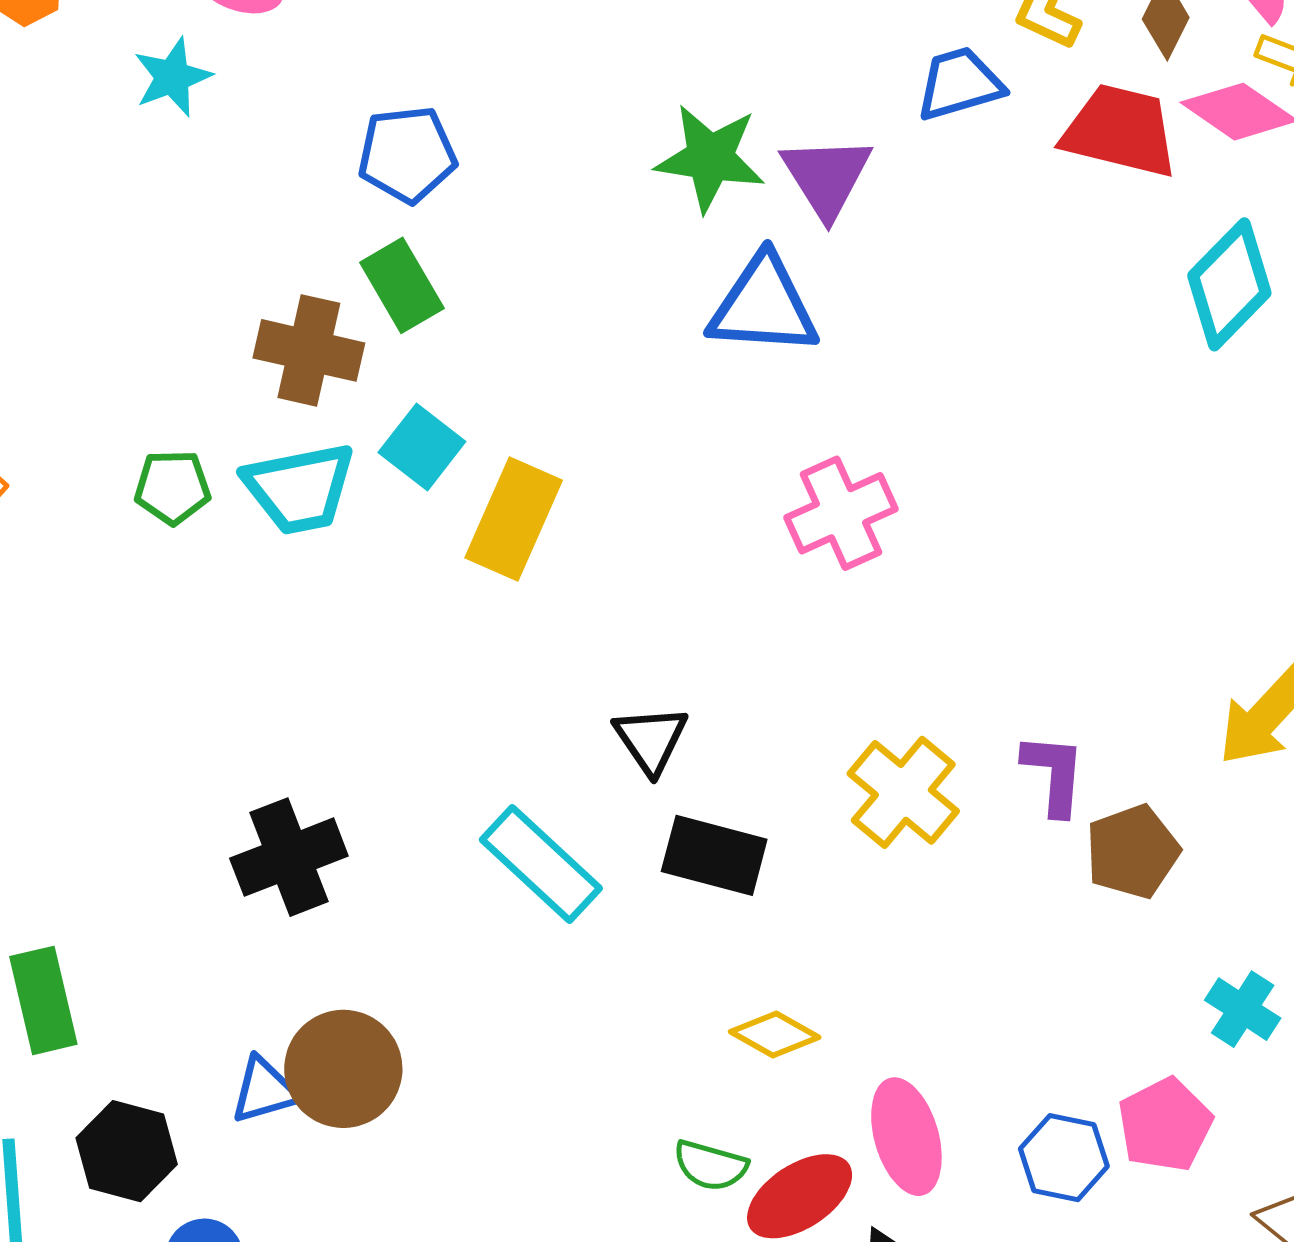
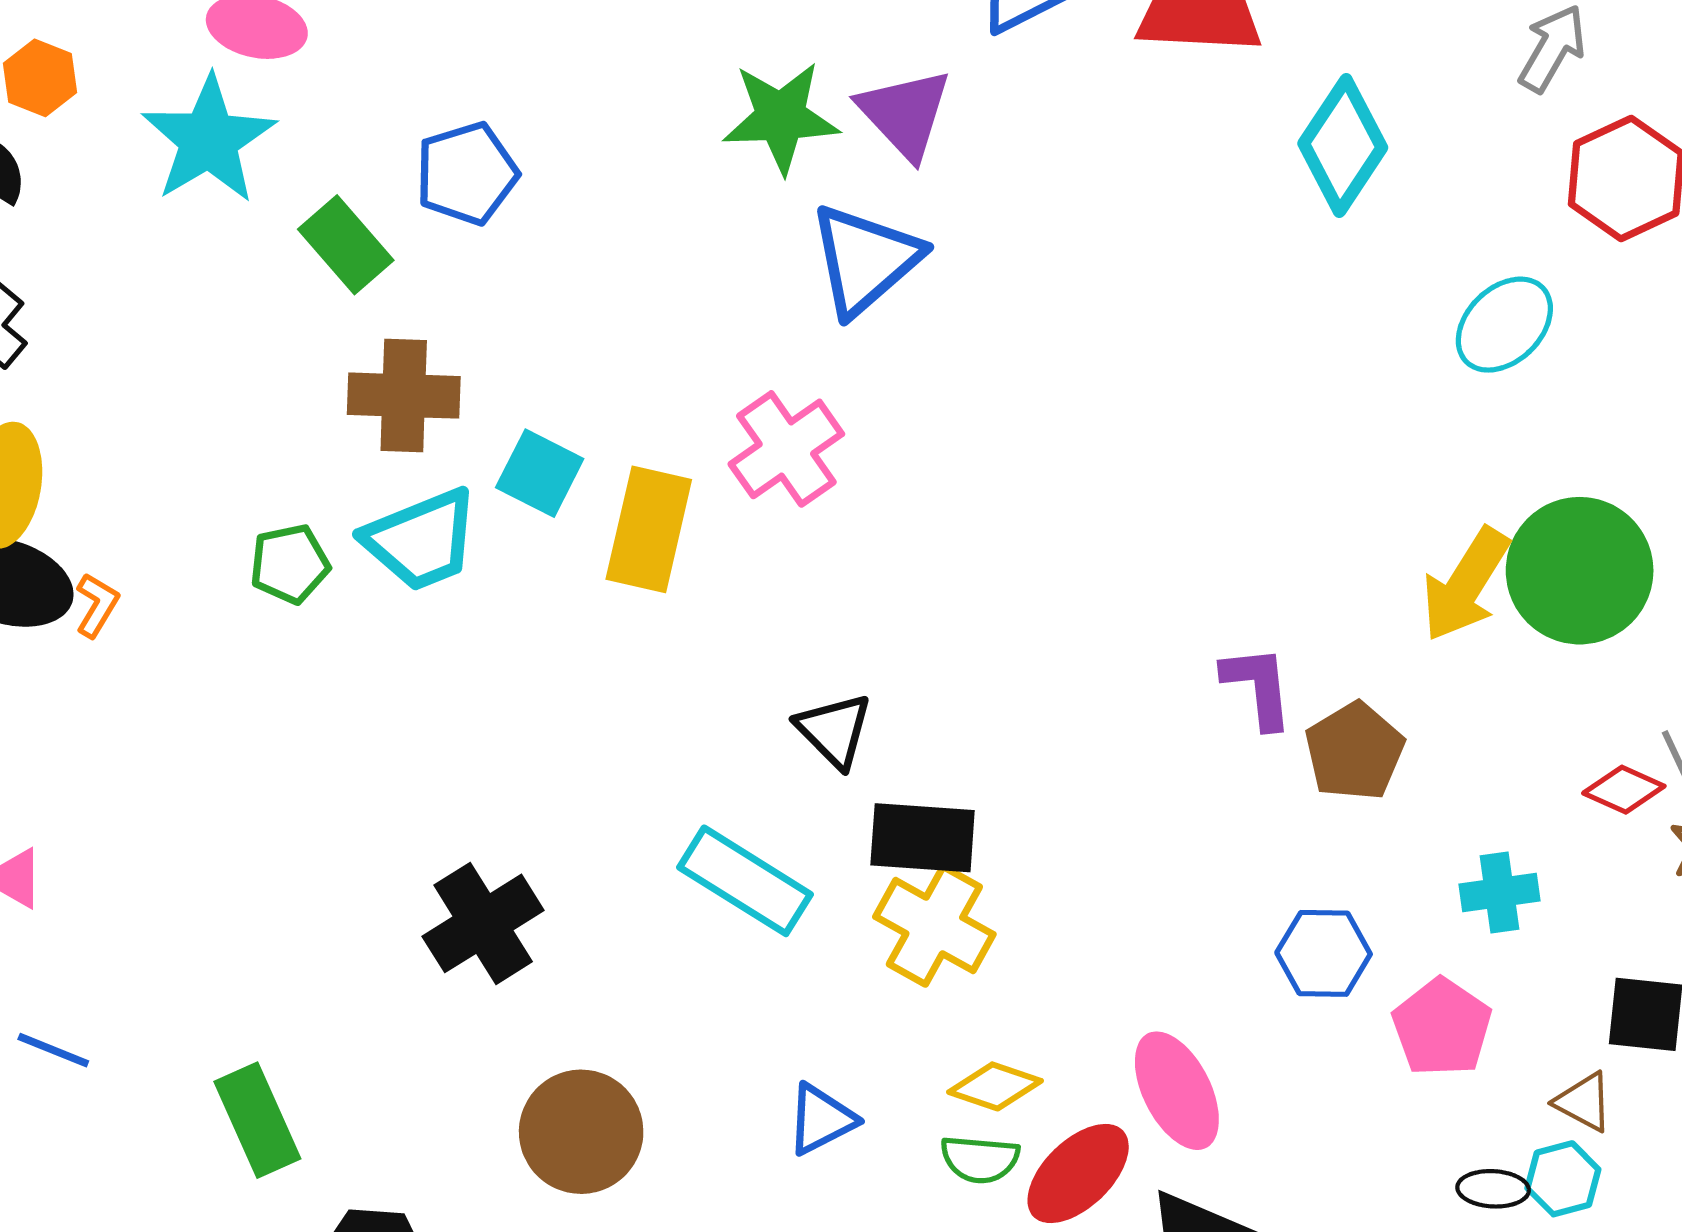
cyan star: (172, 77) -> (209, 140), size x1.6
green rectangle: (402, 285) -> (346, 245), moved
blue triangle: (764, 306) -> (865, 260), turned -34
pink cross: (841, 513) -> (786, 449), moved
yellow cross: (903, 792) -> (934, 926), moved
cyan cross: (1243, 1009) -> (1499, 892), turned -30
yellow diamond: (775, 1034) -> (995, 1086), moved
blue triangle: (265, 1090) -> (821, 1119), moved
blue hexagon: (1064, 1158) -> (1324, 953), moved

